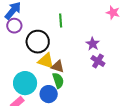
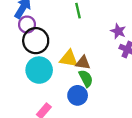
black circle: (38, 42) -> (36, 41), moved
cyan circle: (25, 83) -> (39, 70), moved

